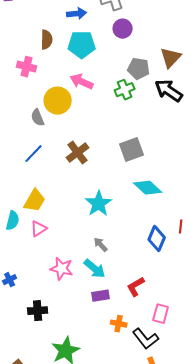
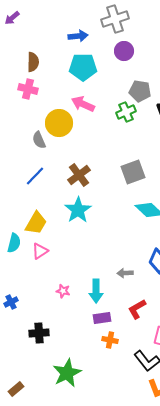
brown semicircle: (47, 40) -> (33, 62), moved
cyan star: (99, 204) -> (78, 210), moved
gray arrow: (101, 245) -> (125, 273), moved, turned -49
pink star: (62, 269) -> (63, 291), size x0.6
cyan arrow: (95, 269) -> (96, 291), turned 50
orange cross: (119, 324) -> (110, 340), moved

